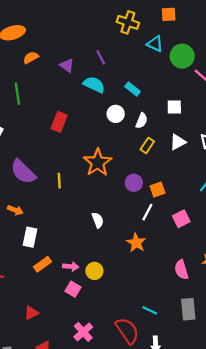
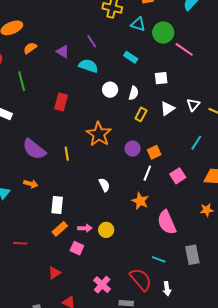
cyan rectangle: (133, 89) -> (131, 57), moved
white rectangle: (30, 237) -> (57, 205), moved
pink semicircle: (181, 270) -> (167, 222), moved, size x1.4
pink square: (73, 289) -> (77, 248), moved

